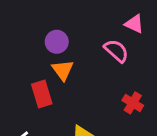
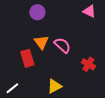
purple circle: (57, 42) -> (37, 12), moved
pink semicircle: (116, 51) -> (62, 45), moved

